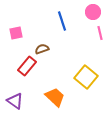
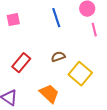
pink square: (16, 33) -> (13, 20), moved
brown semicircle: (42, 49) -> (58, 57), moved

